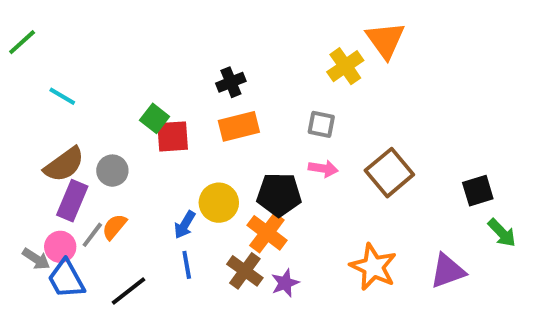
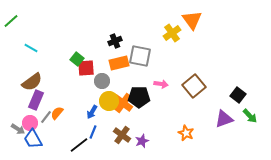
gray square: (321, 124) -> (140, 56), moved, size x1.6
gray circle: (112, 171) -> (102, 81), moved
black square: (478, 191) -> (238, 95), turned -35
orange cross: (267, 233) -> (123, 103), moved
blue line: (187, 265) -> (93, 132), turned 32
orange star: (373, 267) -> (186, 133), size x0.7
purple triangle: (448, 271) -> (224, 119), moved
black line: (128, 291) -> (79, 145), moved

